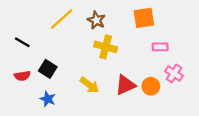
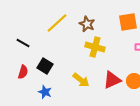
red semicircle: (22, 76) -> (23, 72), turned -64

